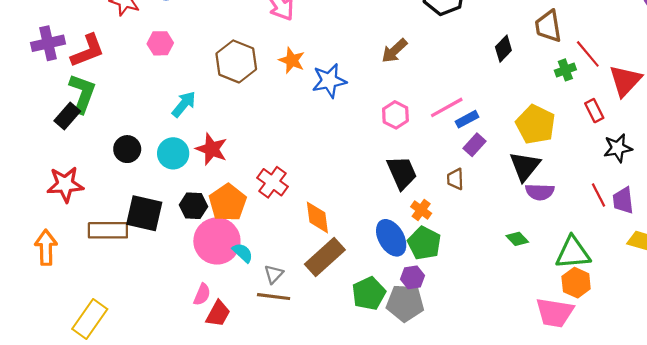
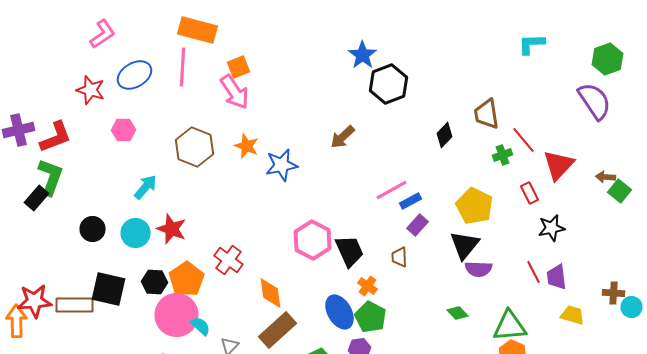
pink hexagon: (395, 115) -> (312, 240), moved, size x1.5
red star: (65, 184) -> (34, 301), moved

